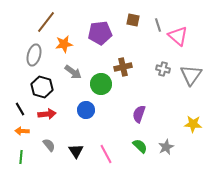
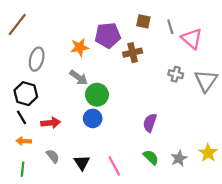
brown line: (46, 22) -> (17, 25), moved
orange star: (64, 44) -> (80, 47), moved
brown cross: (123, 67) -> (133, 53), moved
green circle: (101, 84) -> (97, 95), moved
black hexagon: (42, 87) -> (26, 94), moved
yellow star: (193, 124) -> (208, 153), moved, turned 30

